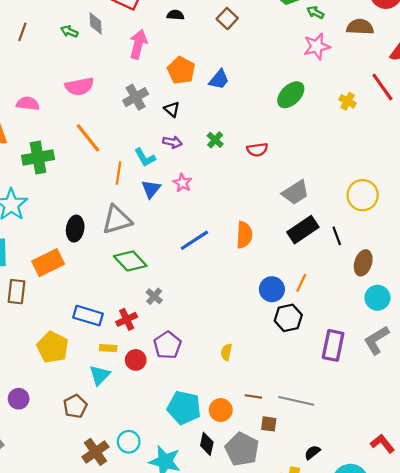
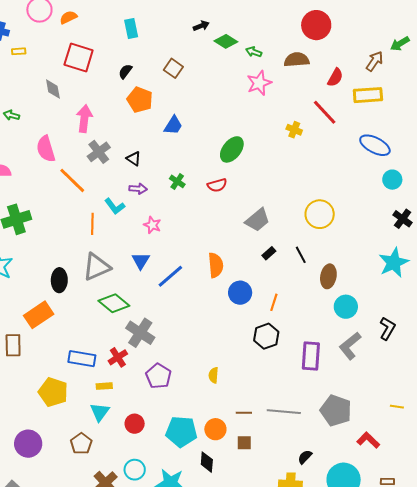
black semicircle: (175, 15) -> (125, 71), turned -49
green arrow: (69, 31) -> (11, 115), moved
pink arrow: (138, 44) -> (84, 119), moved
orange pentagon: (181, 70) -> (140, 100), moved
pink semicircle: (79, 86) -> (46, 149), turned 92
green ellipse: (291, 95) -> (232, 149), moved
orange line: (88, 138) -> (72, 180), moved
blue triangle: (151, 189) -> (141, 261), moved
black rectangle: (303, 230) -> (269, 253), size x0.5
blue circle: (272, 289) -> (240, 293), moved
gray cross: (154, 296) -> (140, 333), size x1.8
red circle: (136, 360) -> (135, 424), moved
purple circle: (19, 399) -> (28, 444), size x1.4
brown square: (269, 424) -> (244, 443), moved
gray pentagon: (242, 449) -> (336, 411), moved

